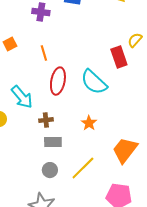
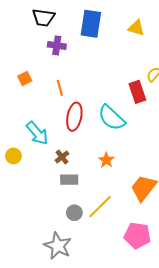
brown cross: (46, 120) -> (62, 157), turned -32
gray circle: (50, 170) -> (74, 213), moved

